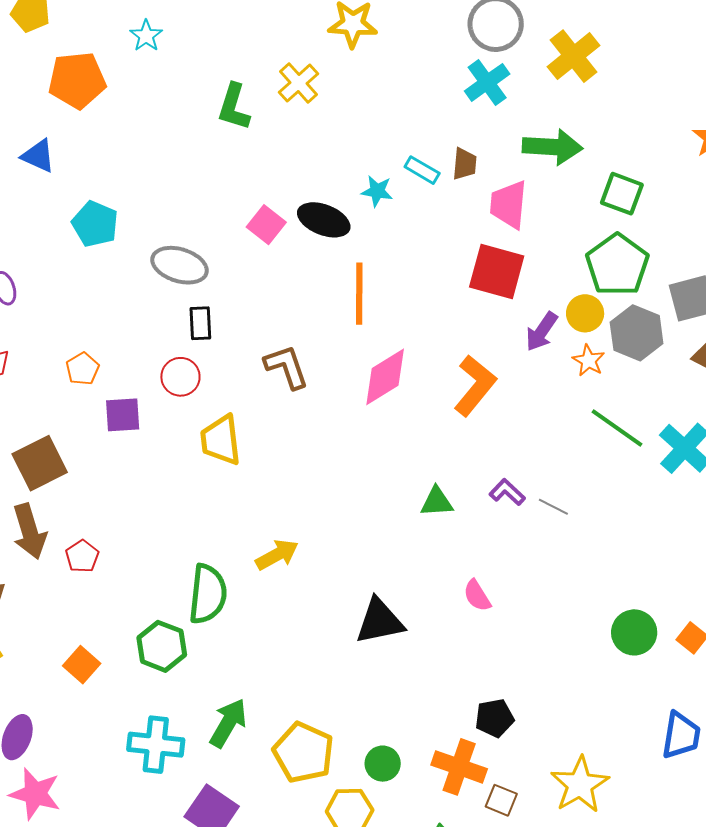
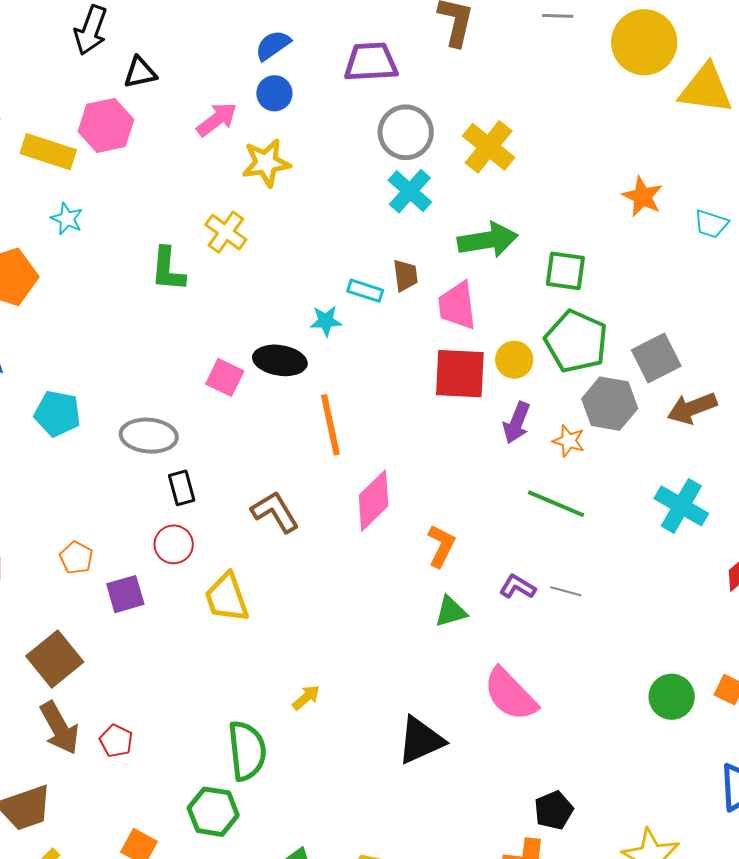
yellow circle: (585, 313) -> (514, 360), moved
orange L-shape: (475, 385) -> (441, 546), moved, size x0.7
green line: (617, 428) -> (556, 504), moved
yellow arrow: (277, 555) -> (306, 697), size x0.7
pink semicircle: (477, 596) -> (510, 694), size x1.8

